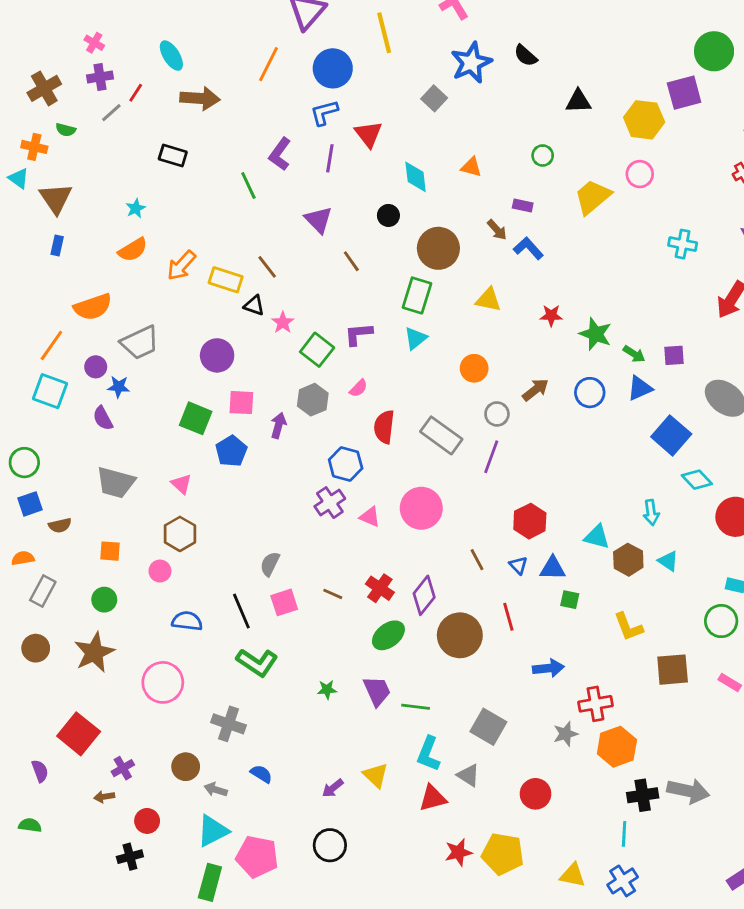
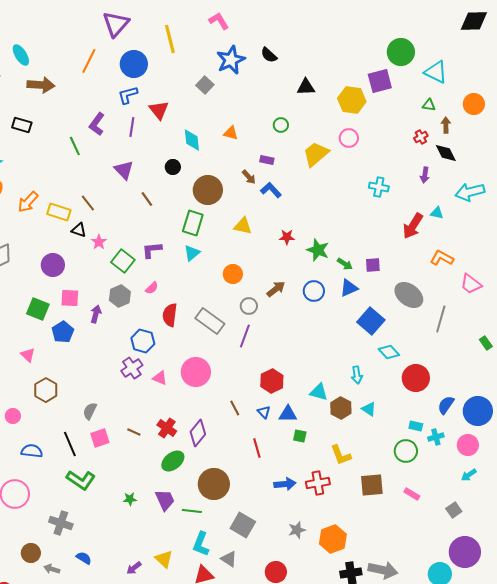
brown hexagon: (180, 534) -> (46, 390), moved
brown circle: (460, 635) -> (214, 484), moved
red cross: (595, 704) -> (318, 483), moved

